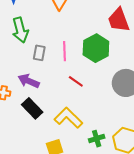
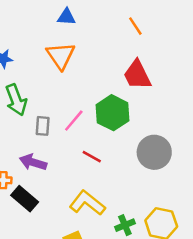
pink line: (65, 51) -> (74, 121), turned 48
black rectangle: (32, 108) -> (25, 199), moved

